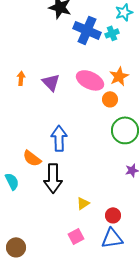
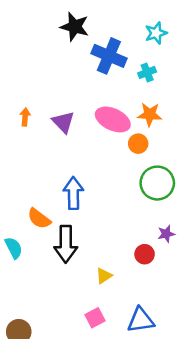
cyan cross: (112, 33) -> (147, 72), moved
orange star: (119, 76) -> (150, 114), turned 30
red circle: (113, 215) -> (145, 254), moved

